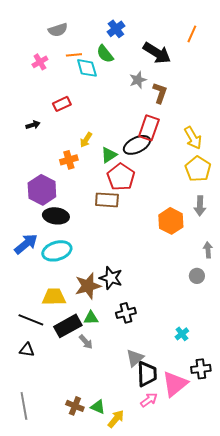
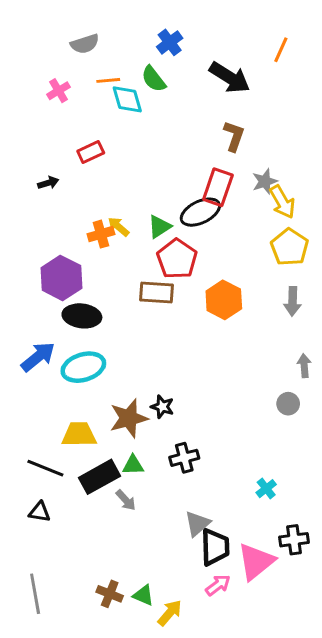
gray star: (138, 80) -> (265, 181), moved
yellow arrow: (86, 140) -> (118, 227), moved, turned 98
orange hexagon: (171, 221) -> (224, 300), moved
black star: (111, 278) -> (162, 407), size x0.7

